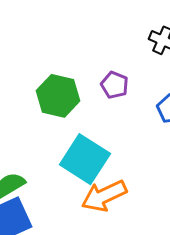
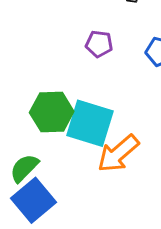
green hexagon: (58, 96) -> (52, 112), moved

